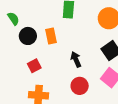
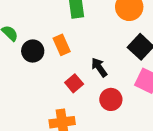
red square: (34, 66) -> (74, 83), moved

